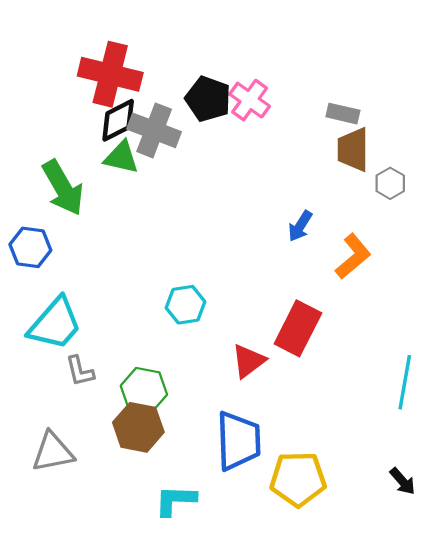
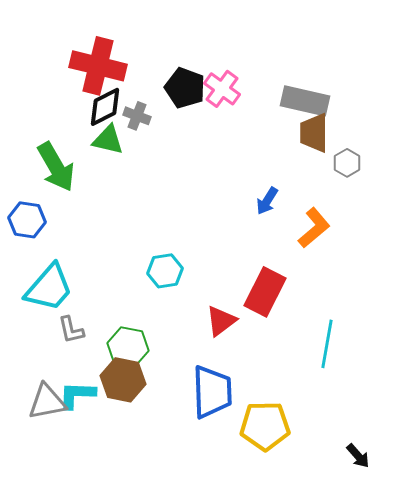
gray rectangle: (343, 114) -> (305, 101), size x1.6
gray cross: (154, 130) -> (137, 116), size x0.6
cyan line: (405, 382) -> (327, 344), moved
black arrow: (403, 481) -> (358, 456), moved
cyan L-shape: (175, 500) -> (77, 395), moved

